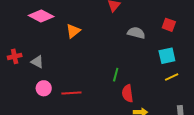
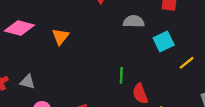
cyan square: (167, 56) -> (164, 42), moved

